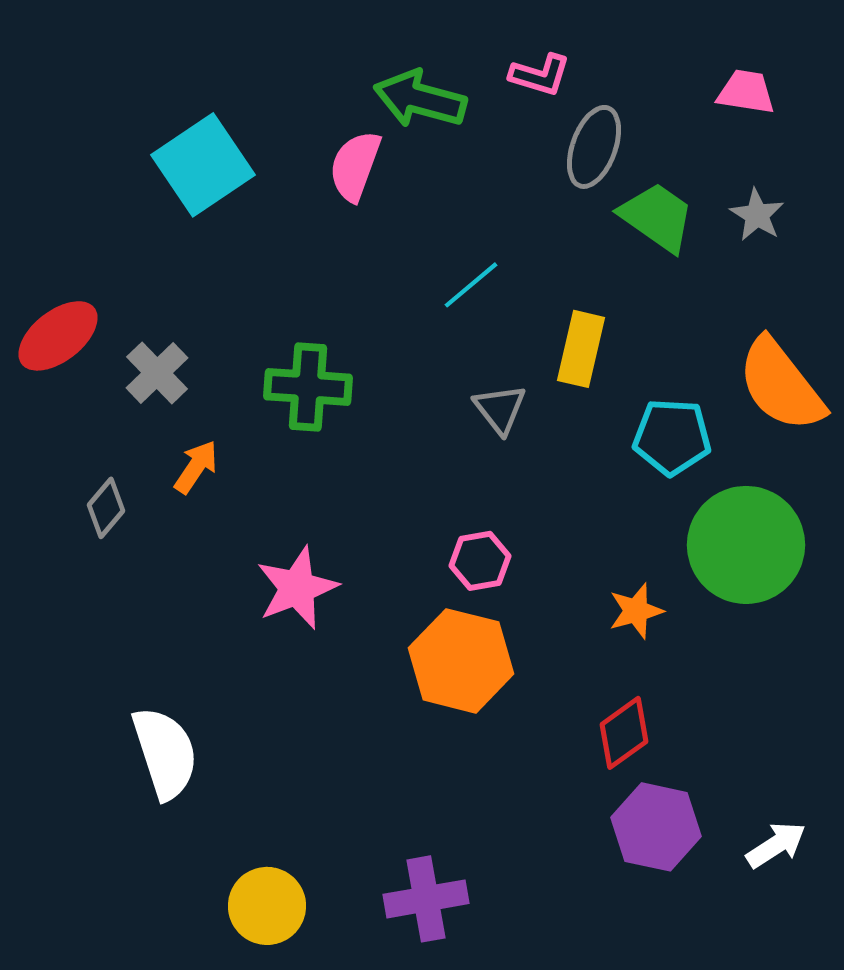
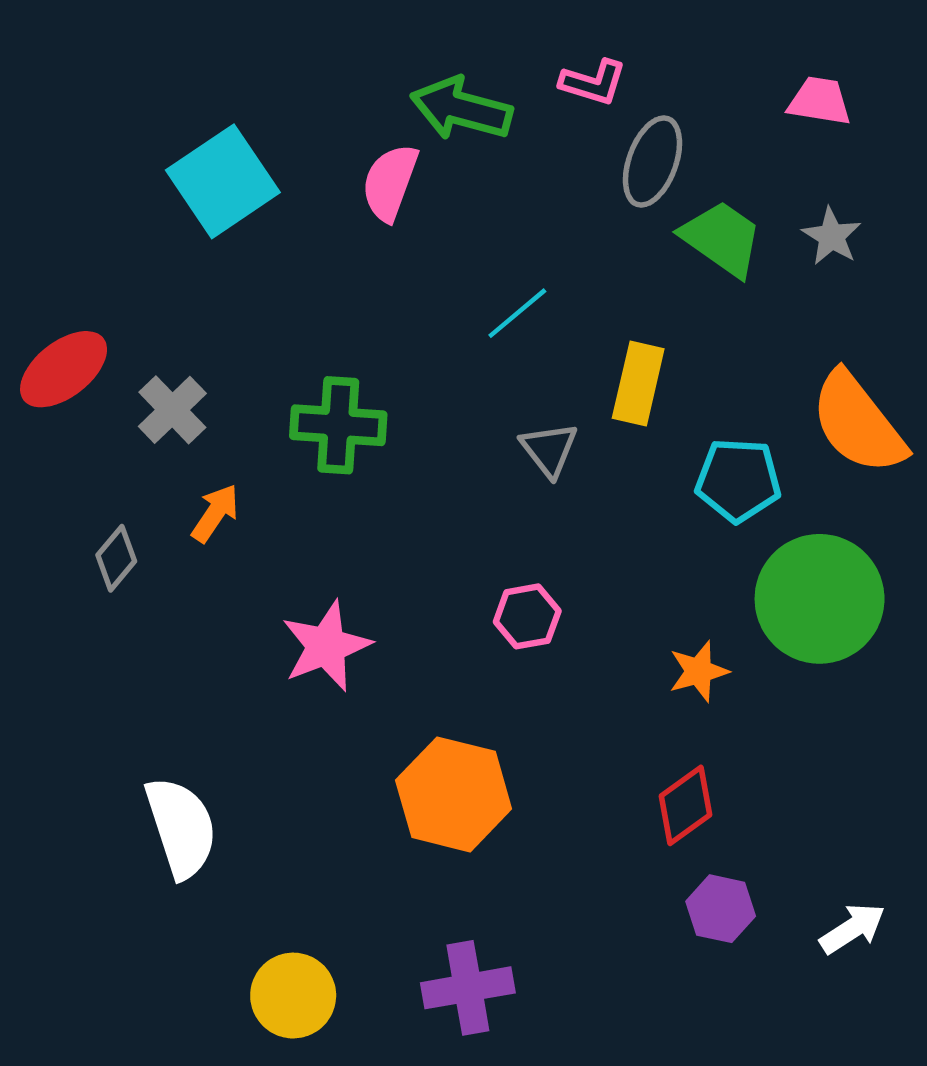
orange hexagon: (461, 661) -> (454, 794), moved
purple hexagon: (656, 827) -> (721, 909), size x0.7

